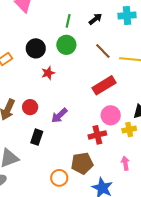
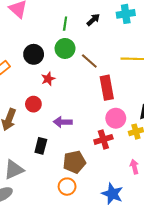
brown line: (103, 51) -> (89, 61), moved
red rectangle: (104, 85) -> (107, 88), turned -65
red circle: (30, 107) -> (33, 104), moved
purple arrow: (59, 115) -> (63, 122), turned 48
brown pentagon: (82, 163) -> (74, 162), moved

